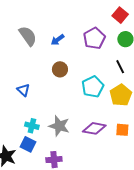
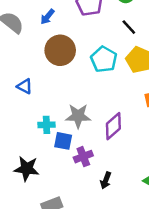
brown circle: (60, 69) -> (60, 50), size x1.6
purple diamond: (94, 128) -> (113, 126), moved, turned -35
blue square: (28, 144) -> (63, 141), moved

